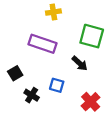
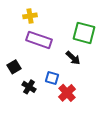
yellow cross: (53, 12) -> (30, 16), moved
red cross: (91, 102) -> (67, 93), moved

